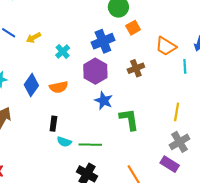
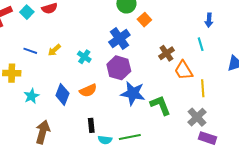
orange trapezoid: (166, 46) -> (184, 70), moved, turned 40
brown cross: (136, 68) -> (166, 53), moved
blue star: (104, 101) -> (133, 93), size x1.4
gray cross: (180, 142) -> (197, 117), moved

